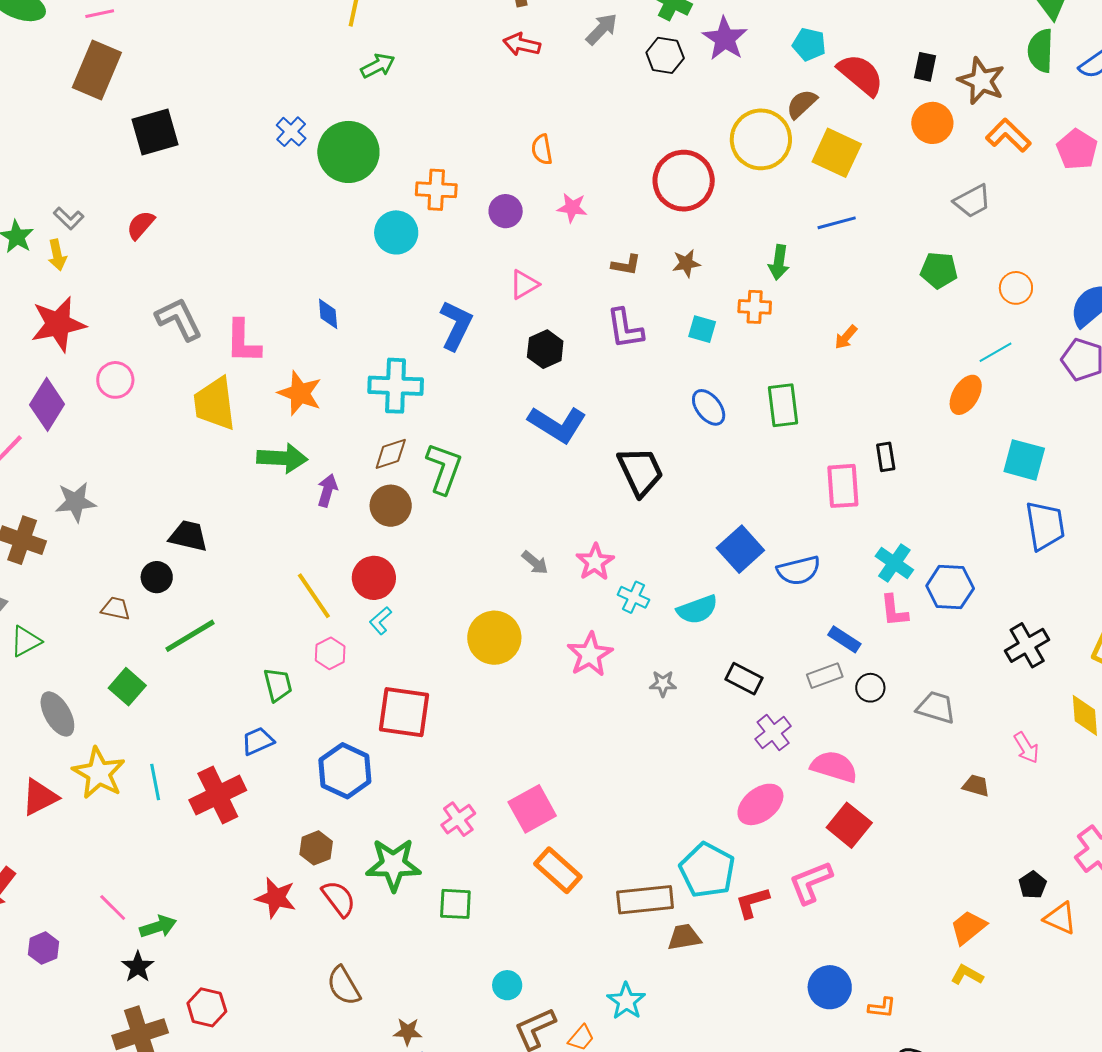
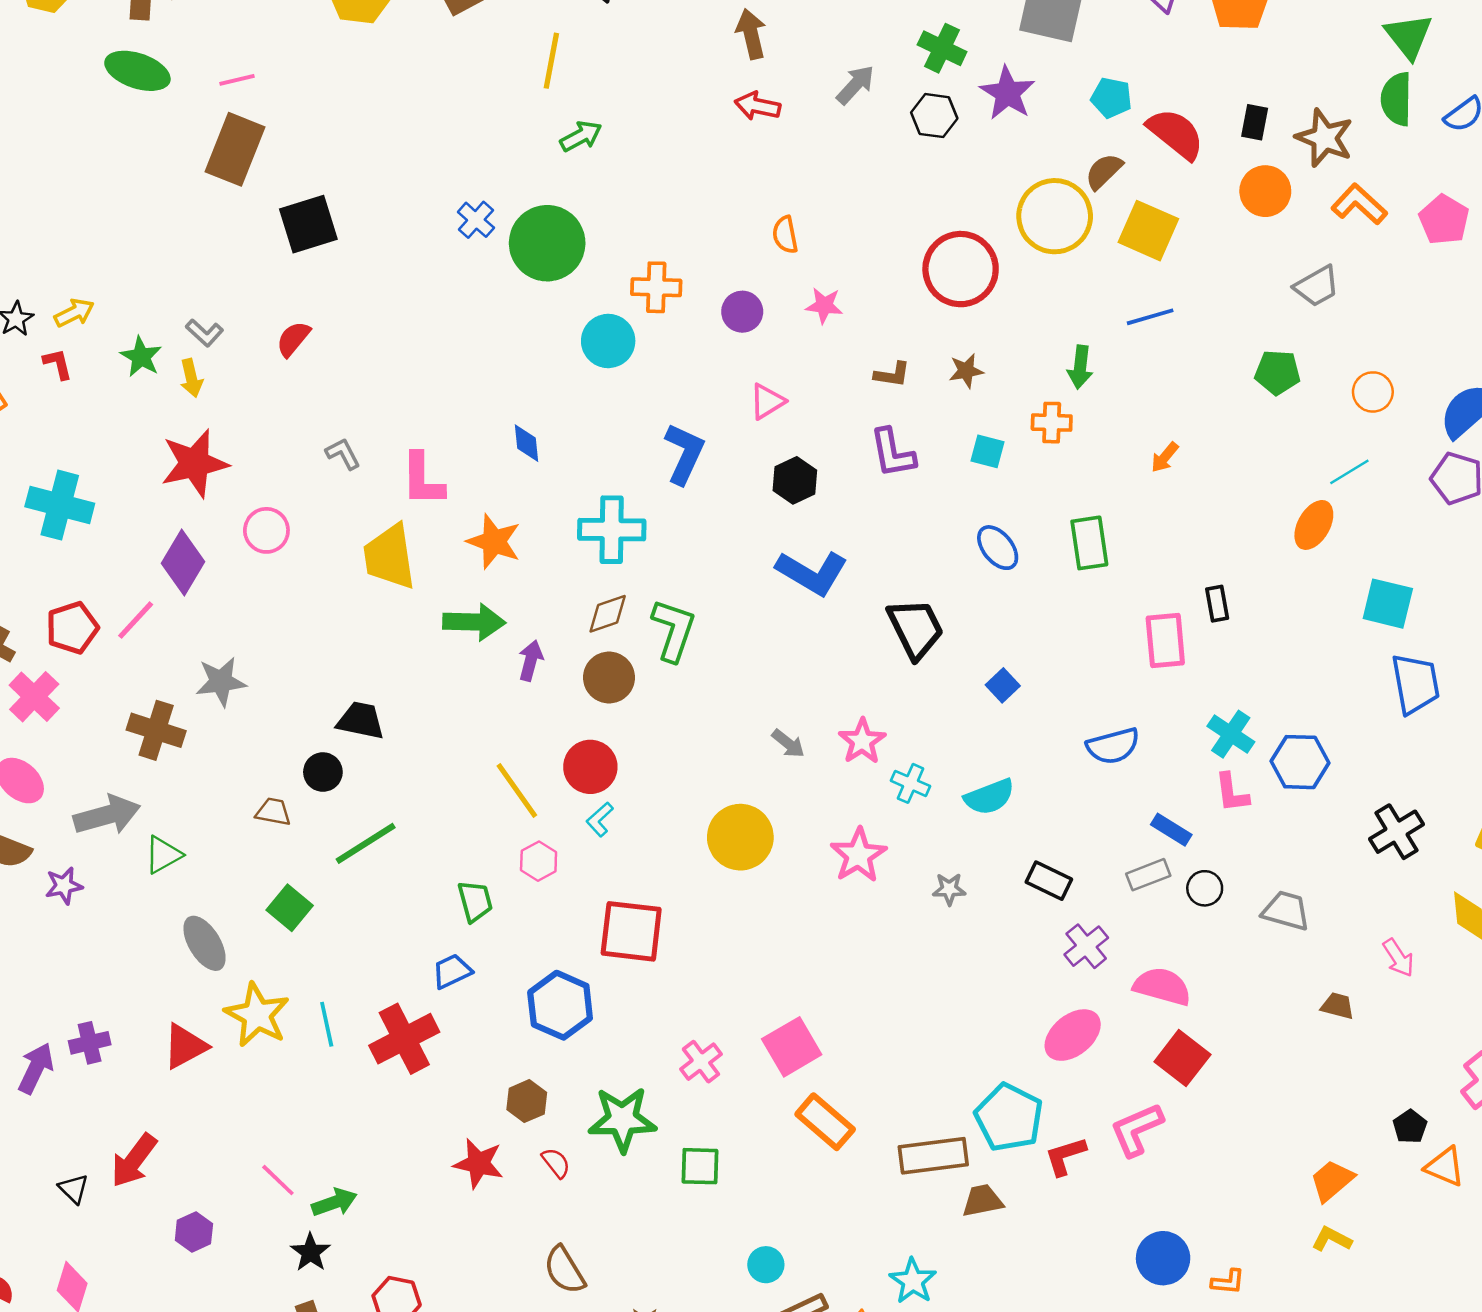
gray L-shape: (179, 319) -> (343, 454), size x0.6
blue square: (740, 549) -> (1003, 685), moved, size x0.6
red semicircle: (339, 899) -> (556, 1163), size x0.7

